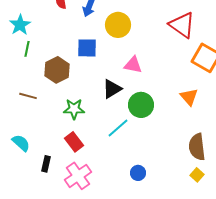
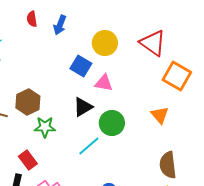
yellow circle: (118, 25) -> (105, 43), moved
blue square: (87, 48) -> (81, 66), moved, turned 30
brown hexagon: (57, 70) -> (28, 102), moved
red rectangle: (74, 142) -> (28, 160), moved

